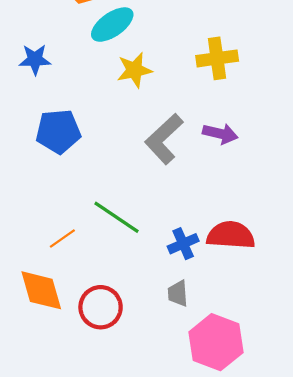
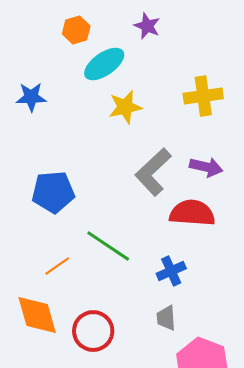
blue pentagon: (58, 131) -> (53, 192), moved
red semicircle: (231, 235) -> (192, 213), moved

